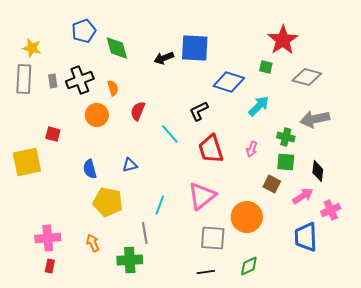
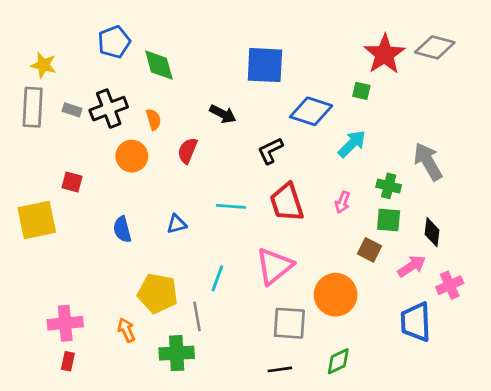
black arrow: (164, 58) -> (223, 114), moved, turned -132
gray diamond: (307, 77) -> (435, 47), moved
gray rectangle: (53, 81) -> (72, 110), turned -64
gray arrow: (315, 119) -> (428, 162), turned 72
cyan line: (170, 134) -> (231, 206), moved, turned -45
yellow pentagon: (108, 202) -> (158, 293), moved

